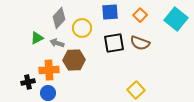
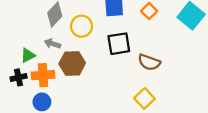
green triangle: (37, 38) -> (28, 55), moved
brown semicircle: (140, 43) -> (149, 62), moved
black cross: (28, 82) -> (19, 77), moved

